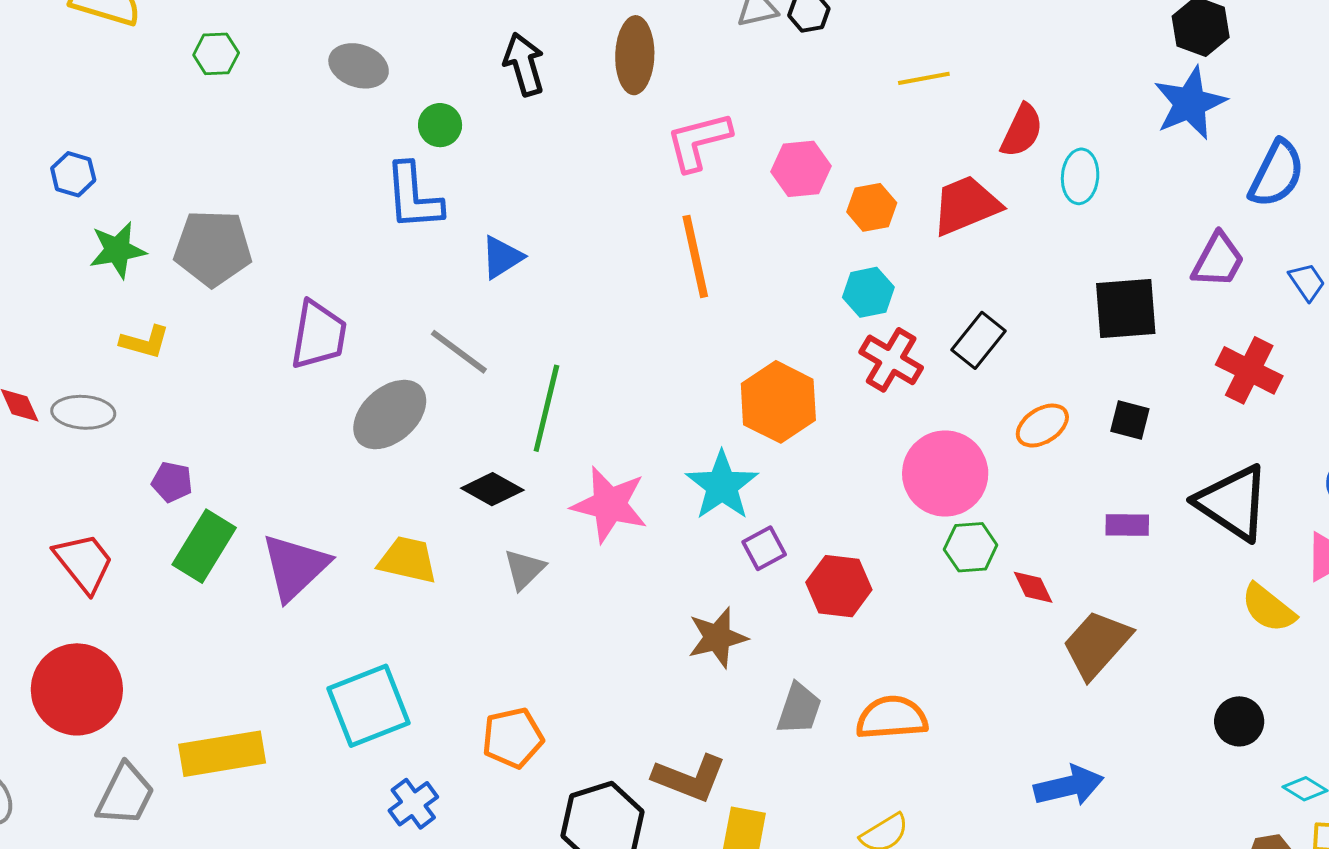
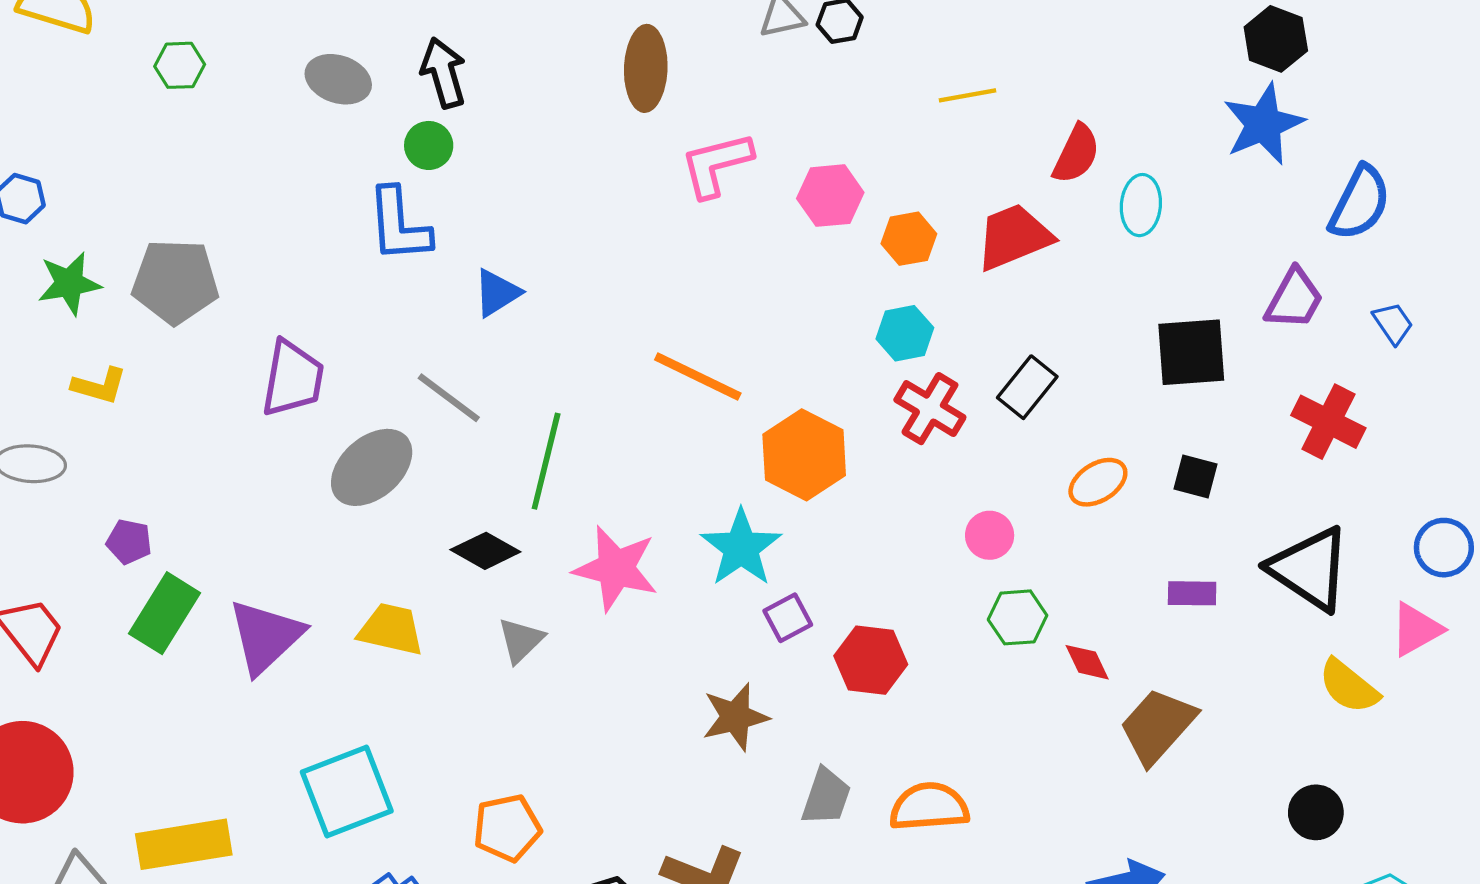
black arrow: (524, 64) -> (444, 73), moved
orange line: (695, 256) -> (698, 376), moved, turned -52
pink circle: (945, 473) -> (990, 535), size x0.5

